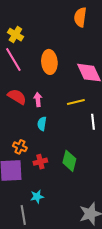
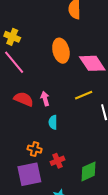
orange ellipse: (49, 62) -> (61, 51), moved
green diamond: (69, 161) -> (88, 171), moved, turned 60

